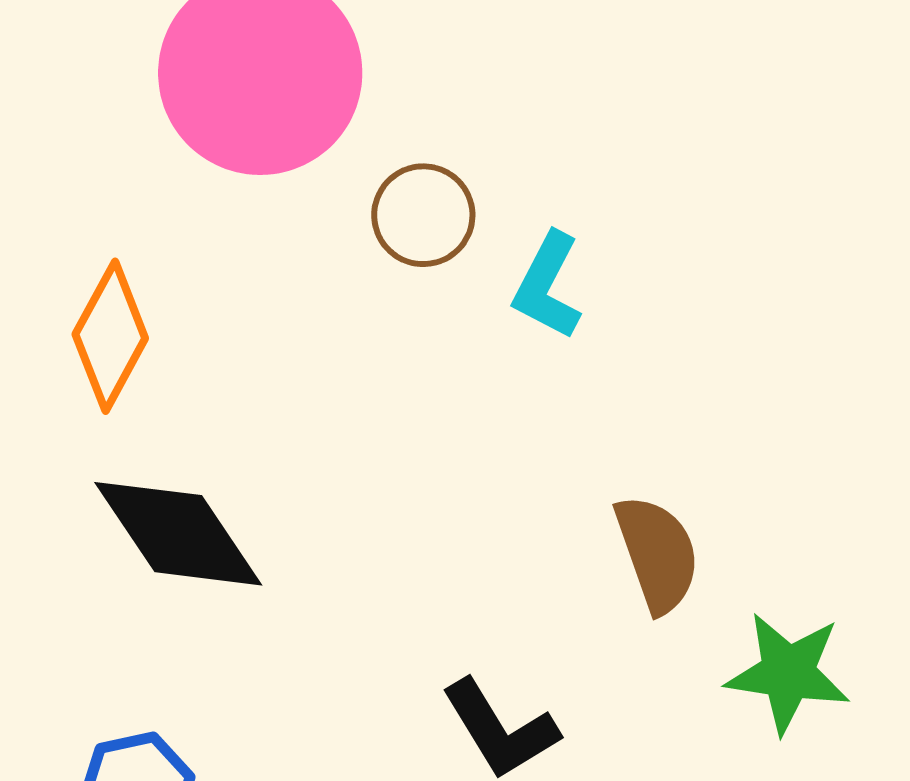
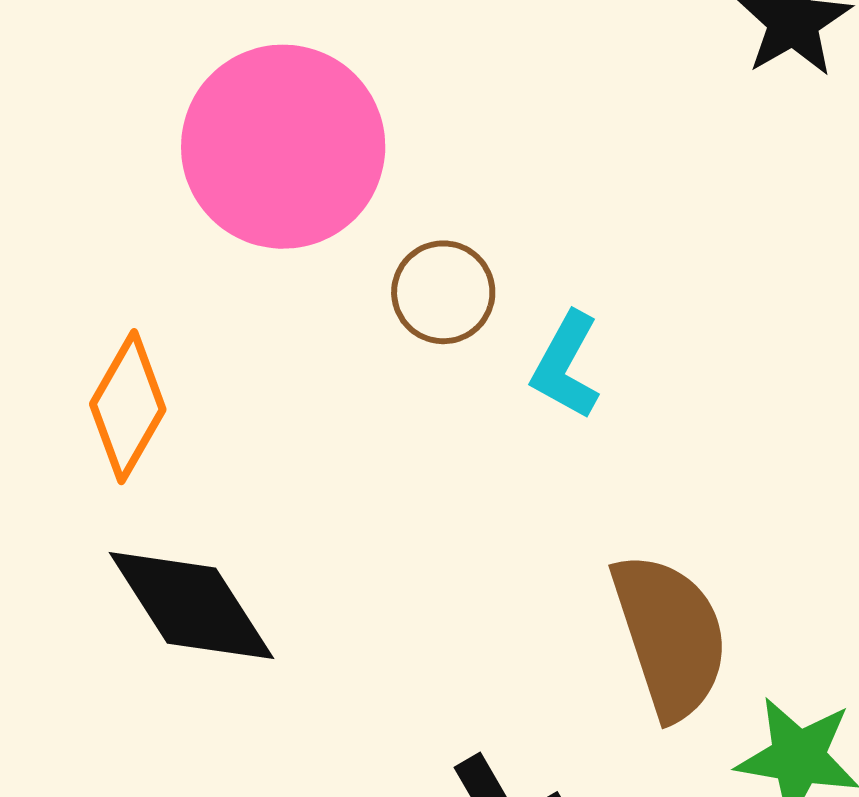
brown semicircle: (657, 554) -> (670, 636), size x1.4

